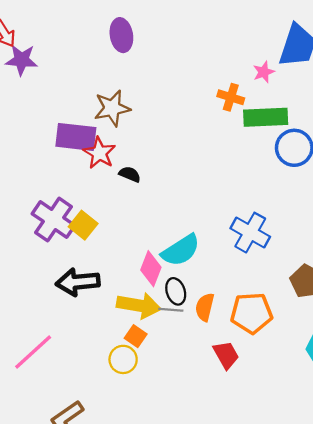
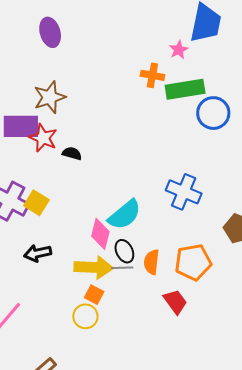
black arrow: (78, 282) -> (38, 253), size x0.7

